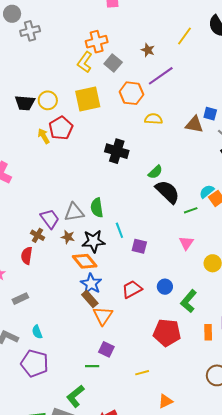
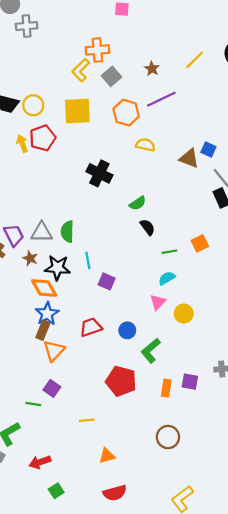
cyan semicircle: (207, 191) -> (167, 278), moved
black semicircle: (168, 192) -> (147, 227), size x0.6
pink triangle: (186, 243) -> (158, 302), moved
brown rectangle: (90, 299) -> (43, 330), turned 54

